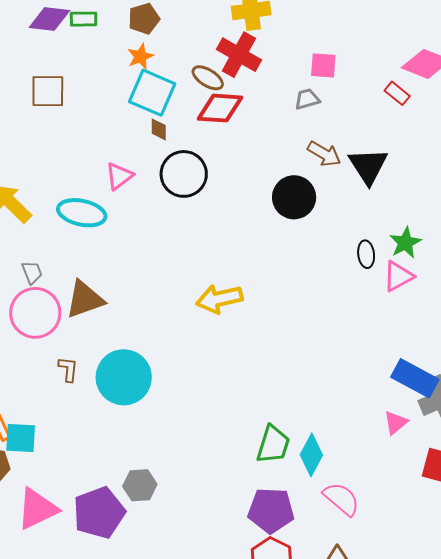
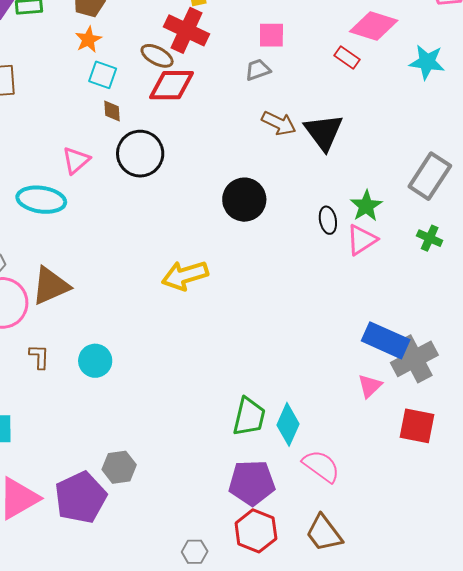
cyan square: (152, 93) -> (103, 75), size x0.6
black circle: (294, 197) -> (244, 200), moved
cyan circle: (124, 377) -> (95, 361), size x0.6

